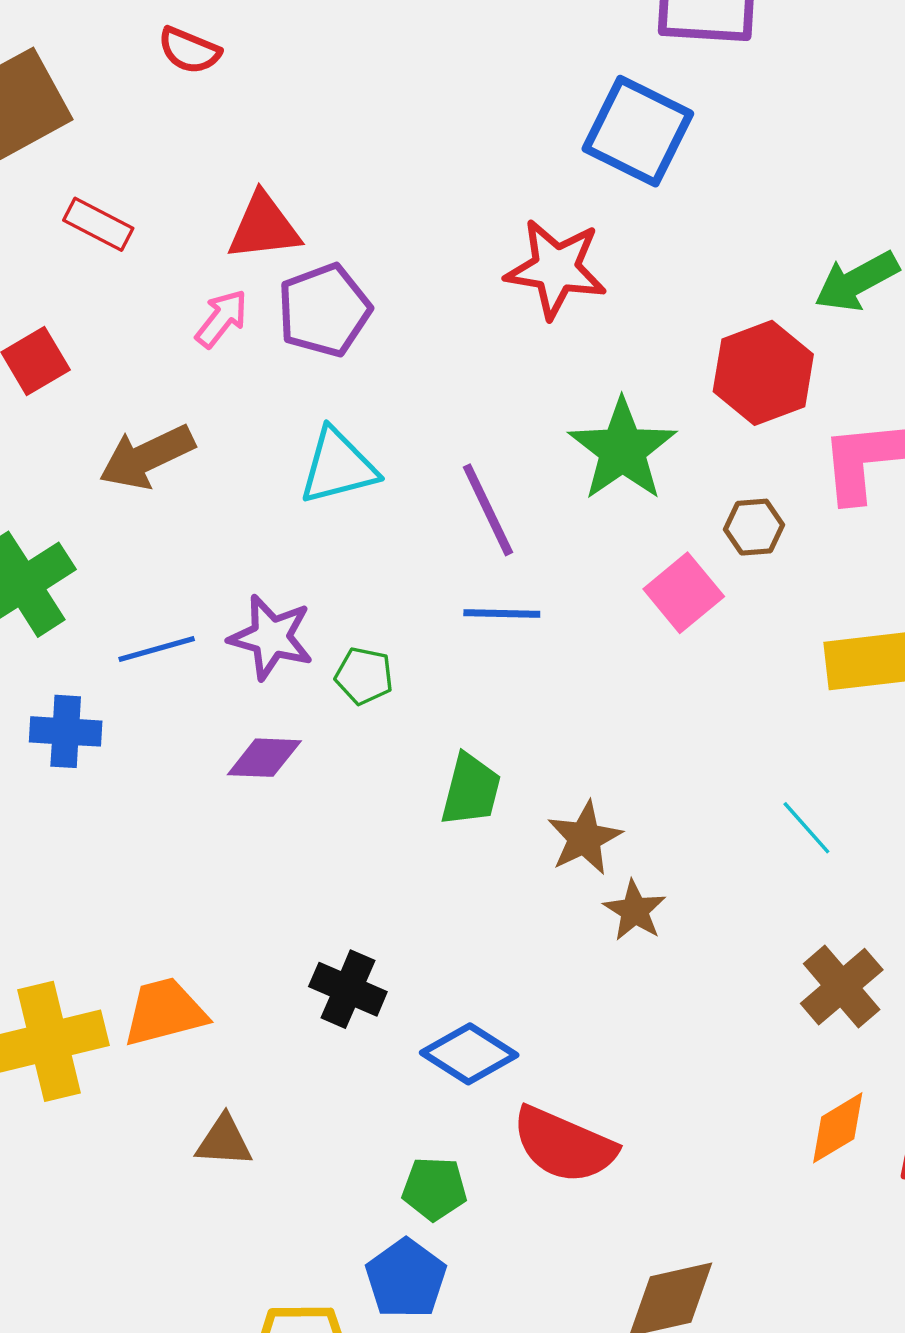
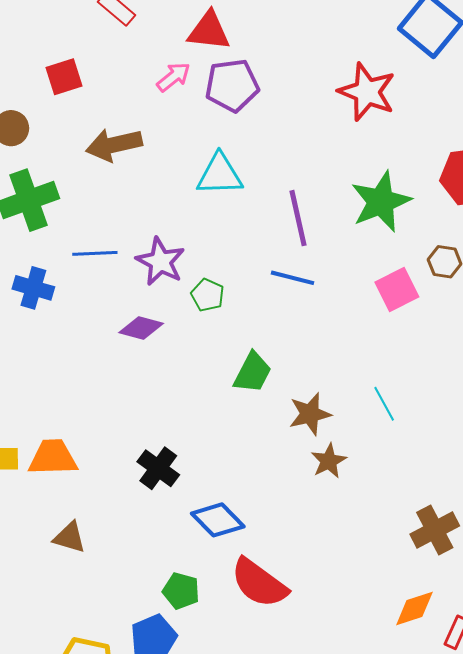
cyan line: (806, 828) -> (384, 404), moved

